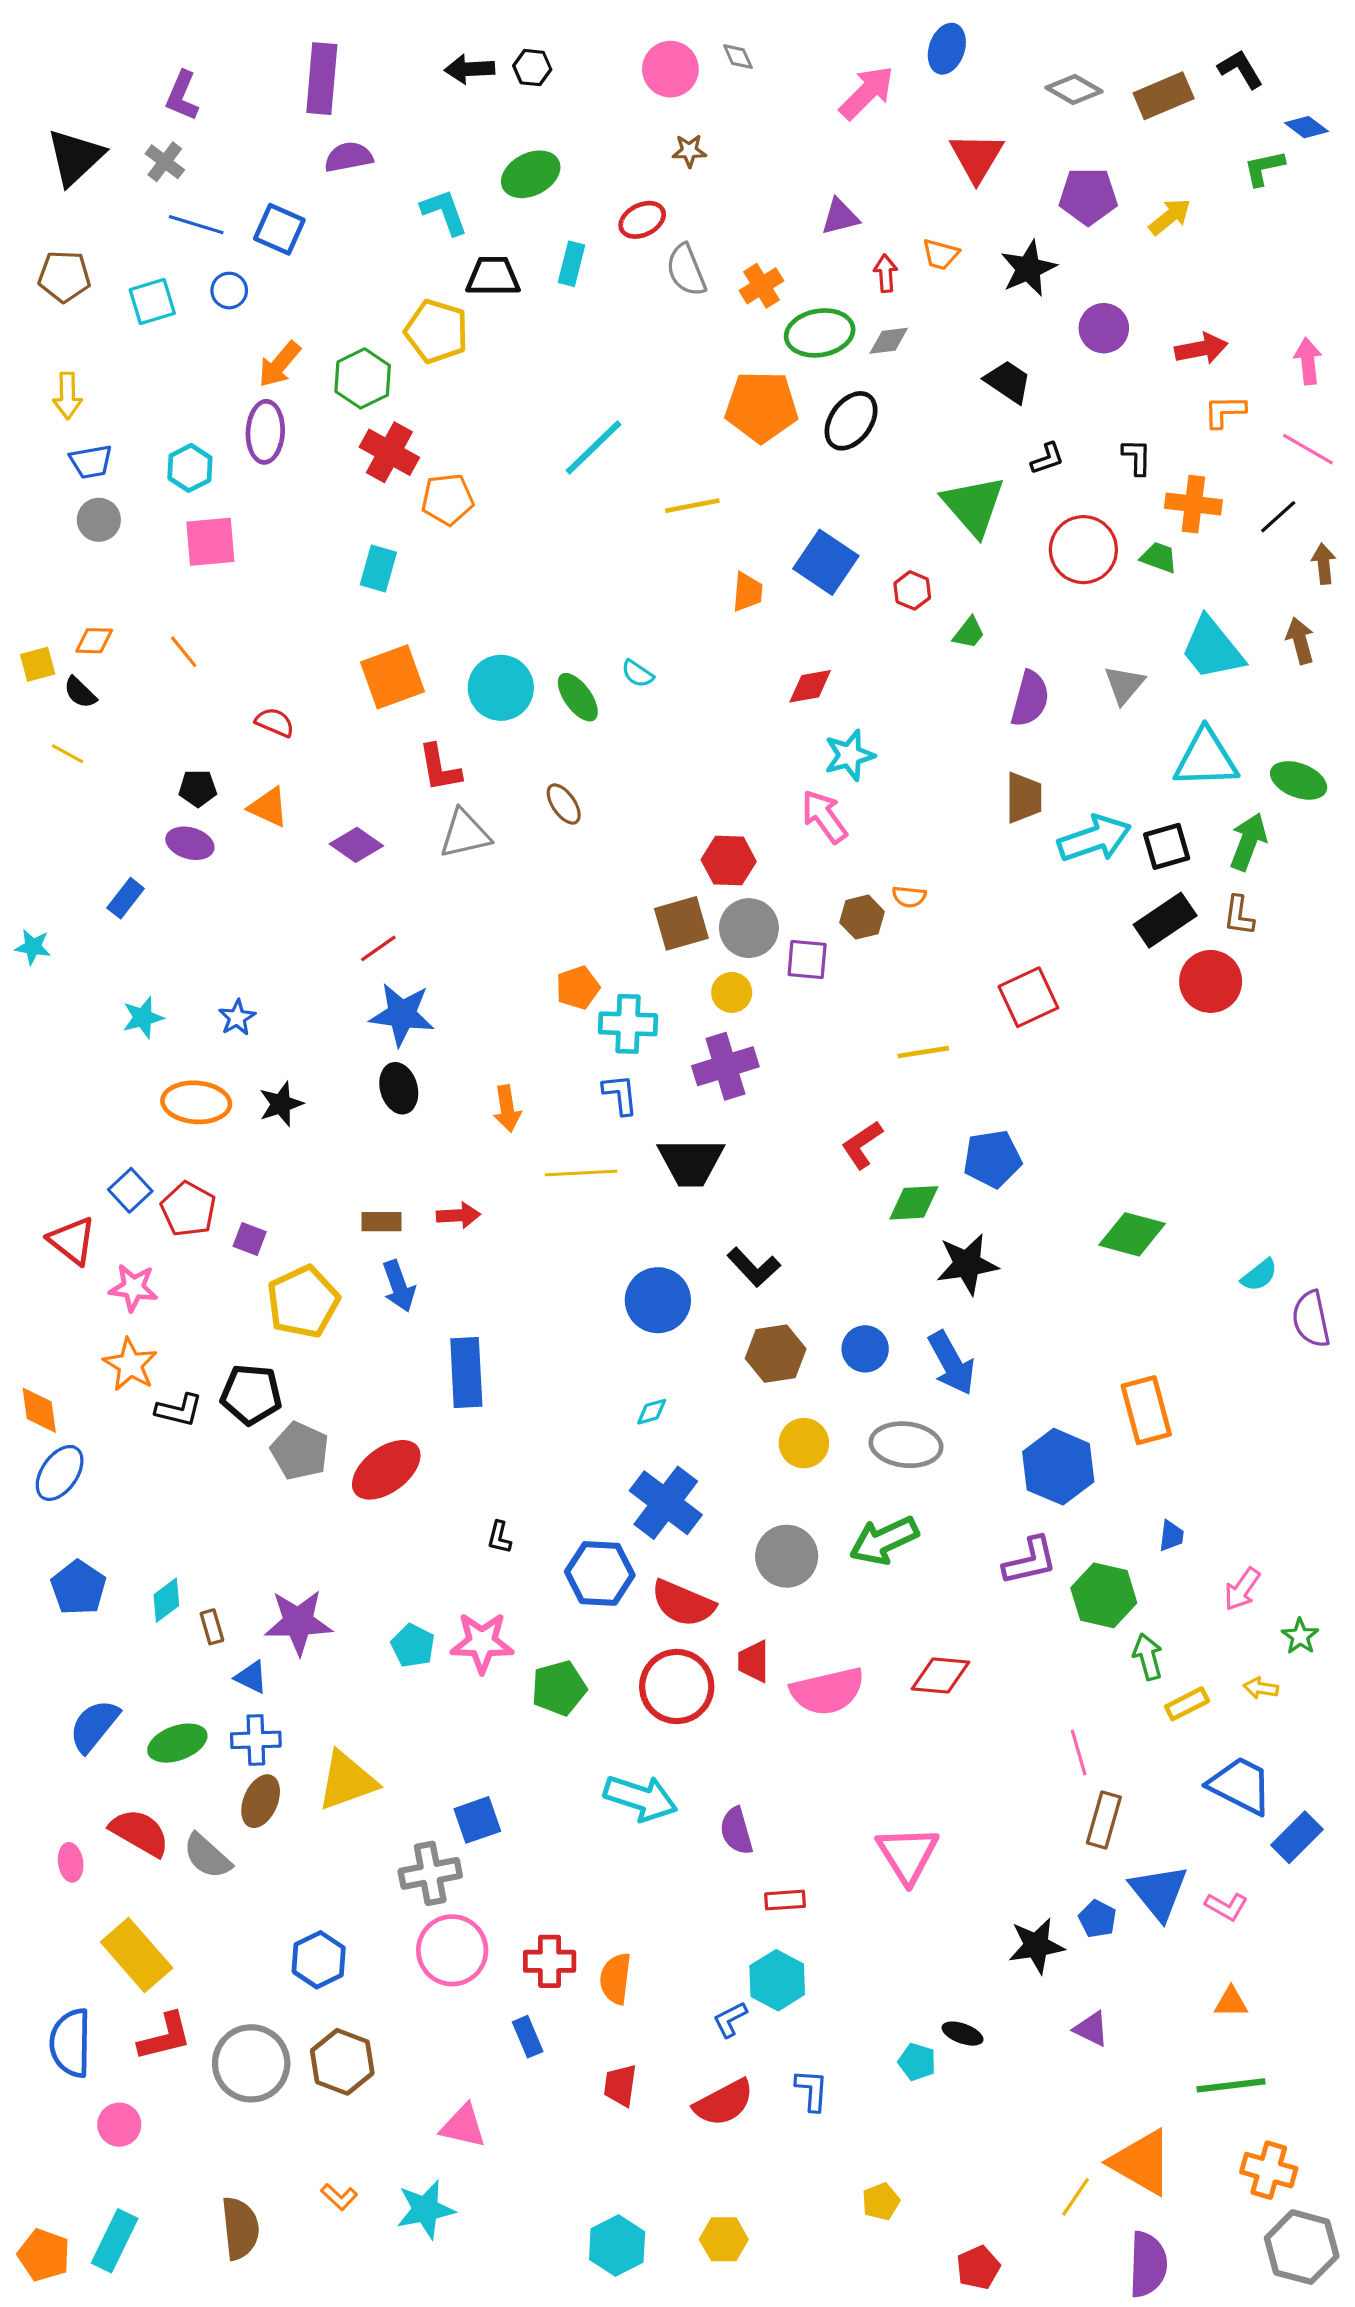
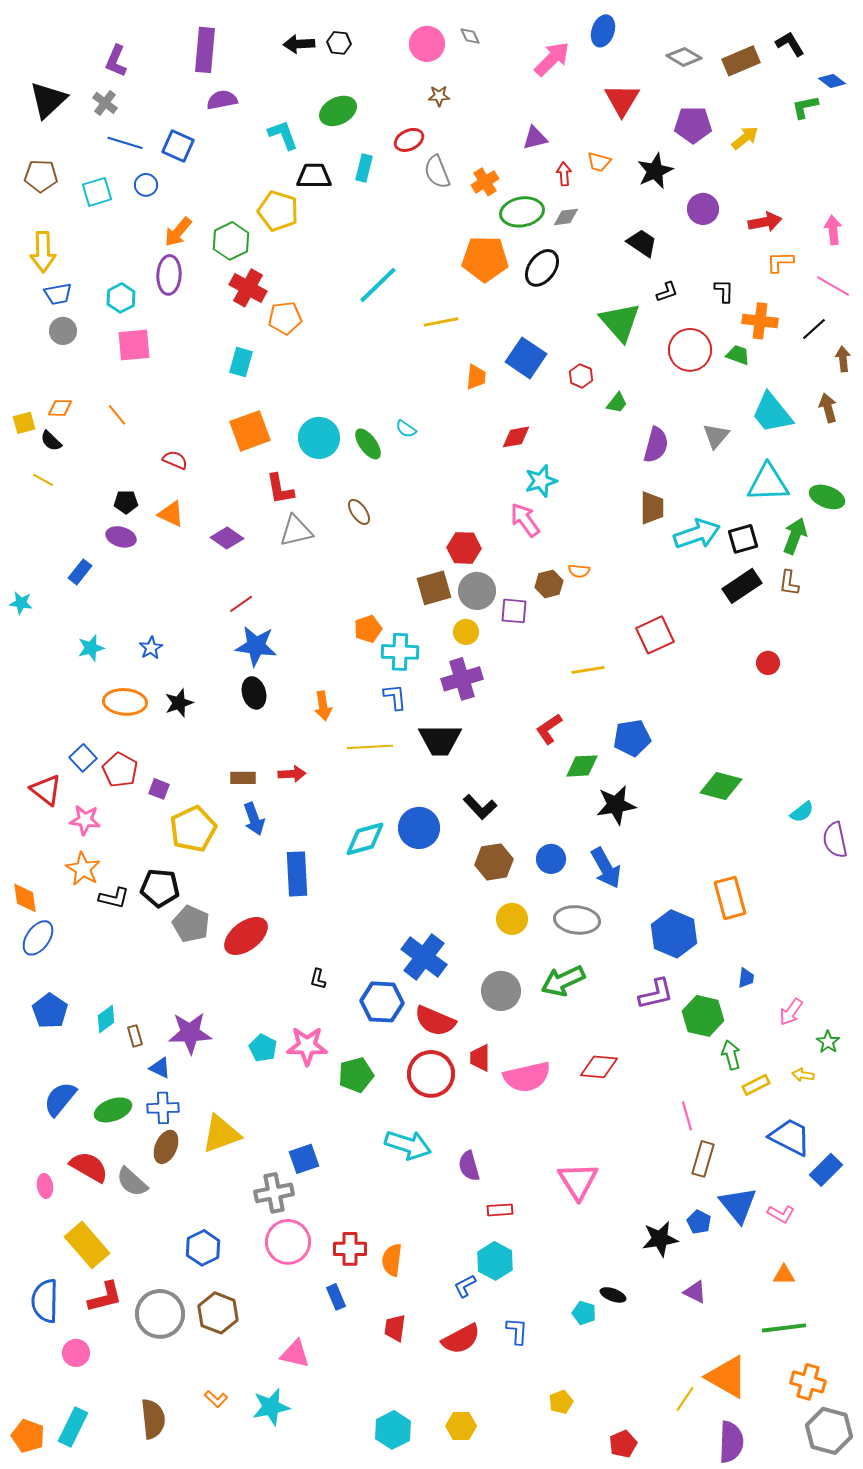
yellow arrow: (67, 396) -> (43, 252), size x1.4
red circle: (1211, 981) -> (768, 663), moved, size x0.6
cyan diamond: (652, 1412) -> (365, 839), moved, size x2.0

